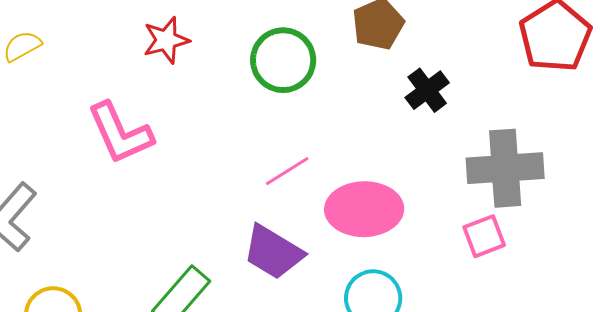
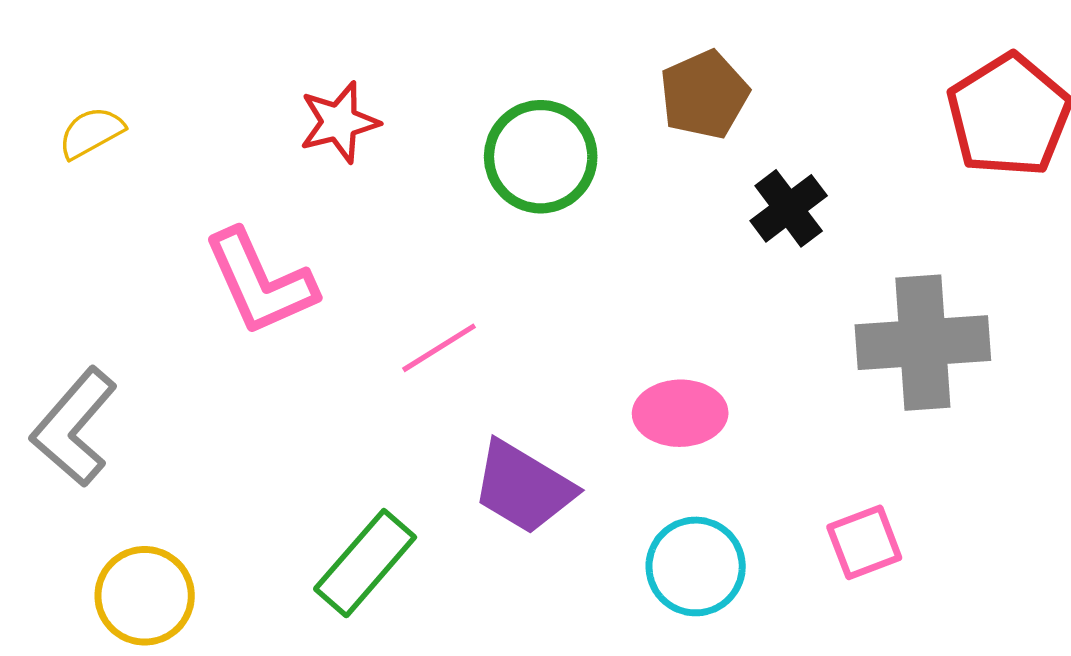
pink line: (287, 171) -> (439, 348), moved
pink ellipse: (364, 209) -> (680, 413), size x0.7
pink square: (484, 236) -> (864, 542), moved

